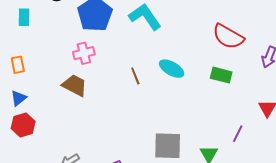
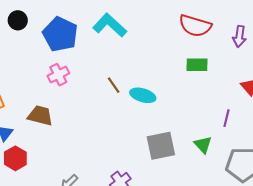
cyan ellipse: (172, 69) -> (143, 95), moved
brown trapezoid: (75, 85) -> (40, 116), moved

